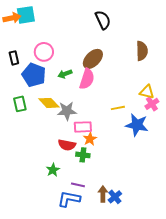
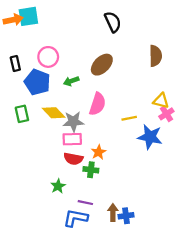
pink semicircle: (87, 79) -> (97, 104), moved
pink rectangle: (83, 127) -> (72, 139), moved
blue cross: (115, 197) -> (126, 216), turned 32

